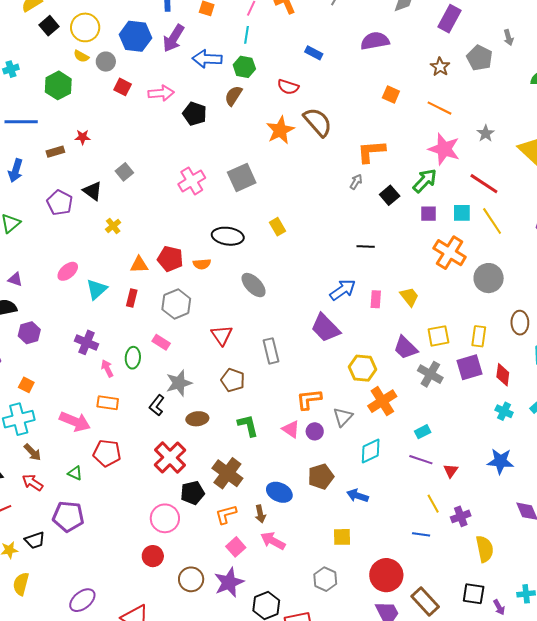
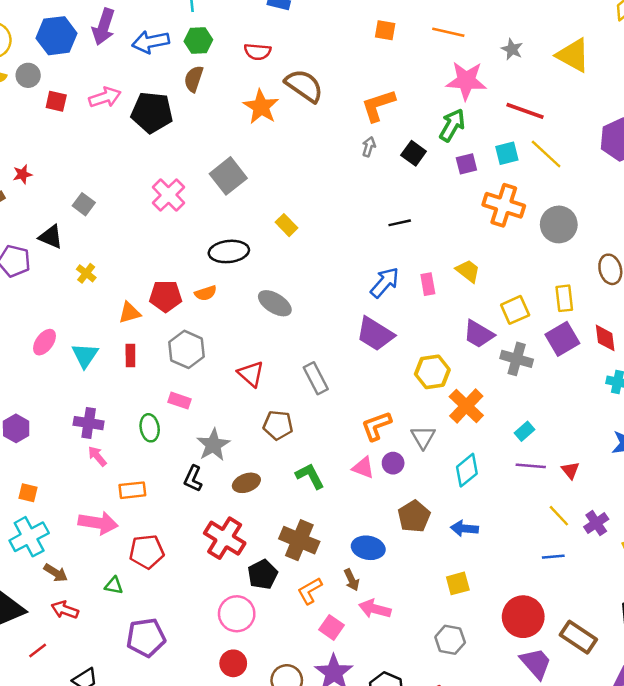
black pentagon: (195, 114) -> (152, 112), size x1.4
pink arrow: (107, 368) -> (97, 456), moved
purple pentagon: (68, 517) -> (146, 637), moved

